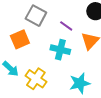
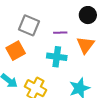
purple line: (66, 26) -> (60, 33), turned -32

